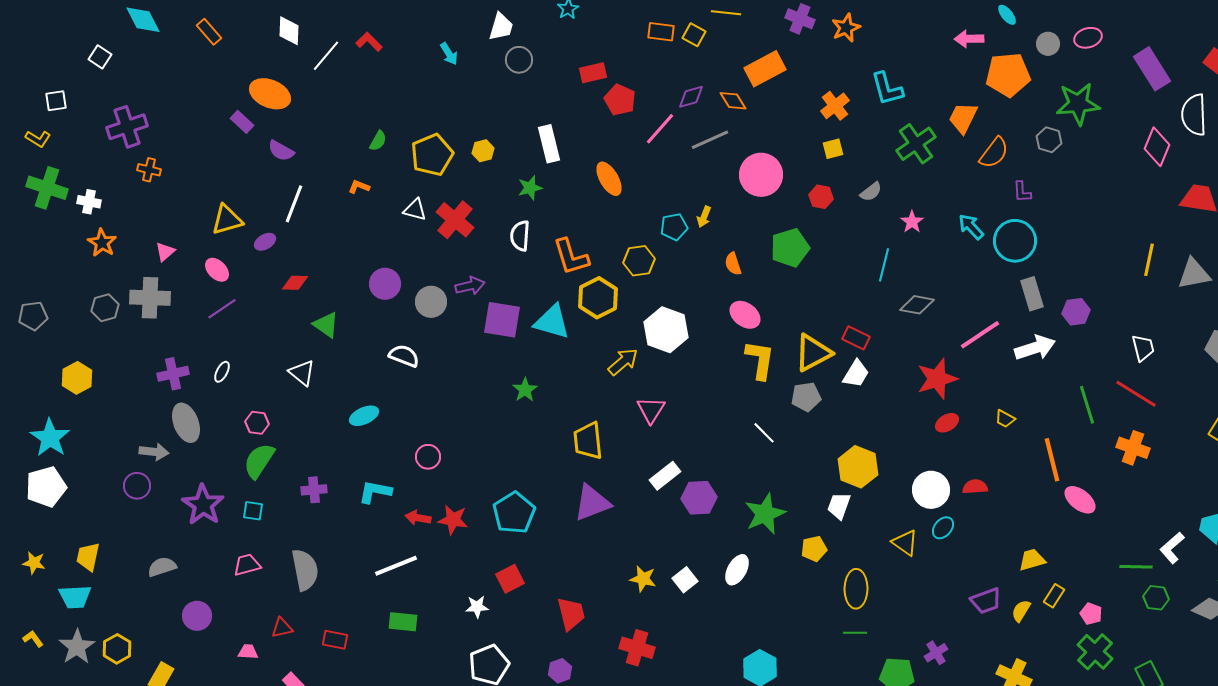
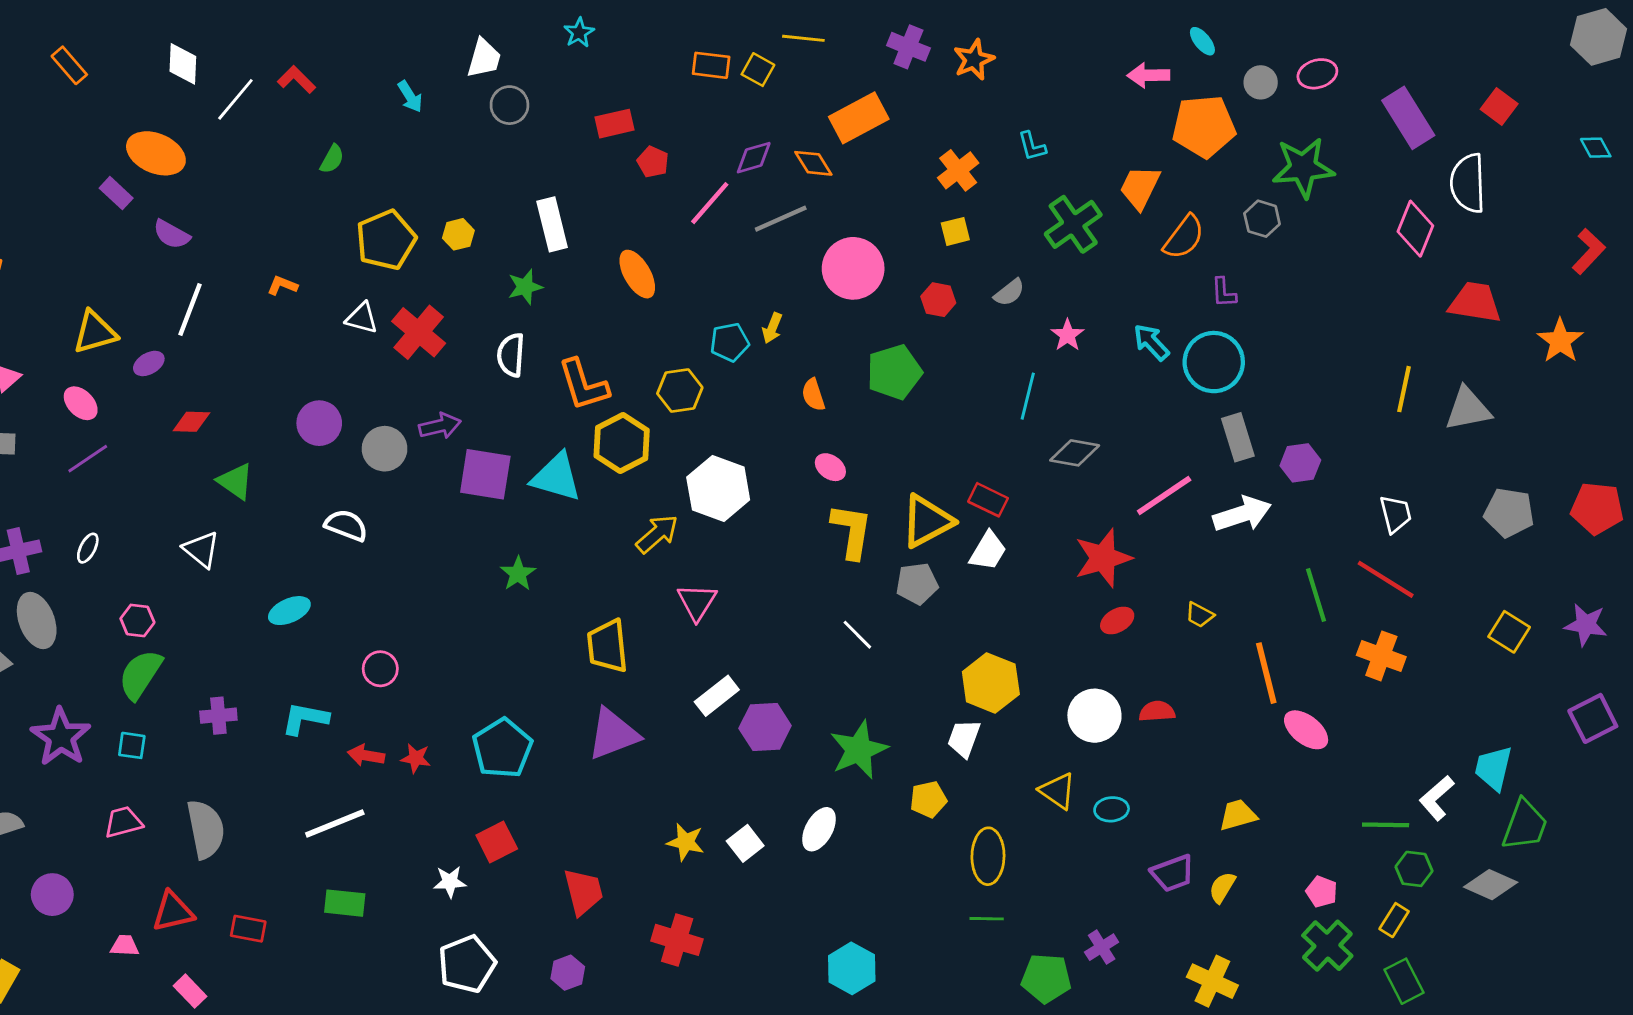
cyan L-shape: (887, 89) -> (1032, 146), size x0.6
red pentagon: (620, 100) -> (653, 162), size x0.7
green semicircle: (378, 141) -> (332, 159), moved
pink ellipse: (745, 315) -> (830, 467), size x0.7
red star: (453, 520) -> (416, 758), size x0.7
cyan ellipse: (943, 528) -> (1112, 809), moved, turned 45
yellow rectangle: (1054, 596) -> (1394, 920), moved
red triangle: (282, 628) -> (173, 912), size x1.4

